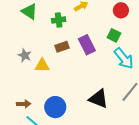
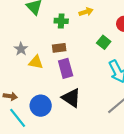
green square: (114, 35) -> (104, 42), moved
purple rectangle: (87, 45) -> (66, 68), moved
black triangle: (99, 99) -> (71, 98), moved

